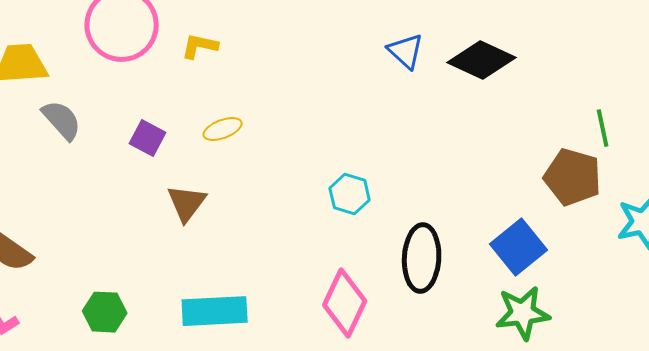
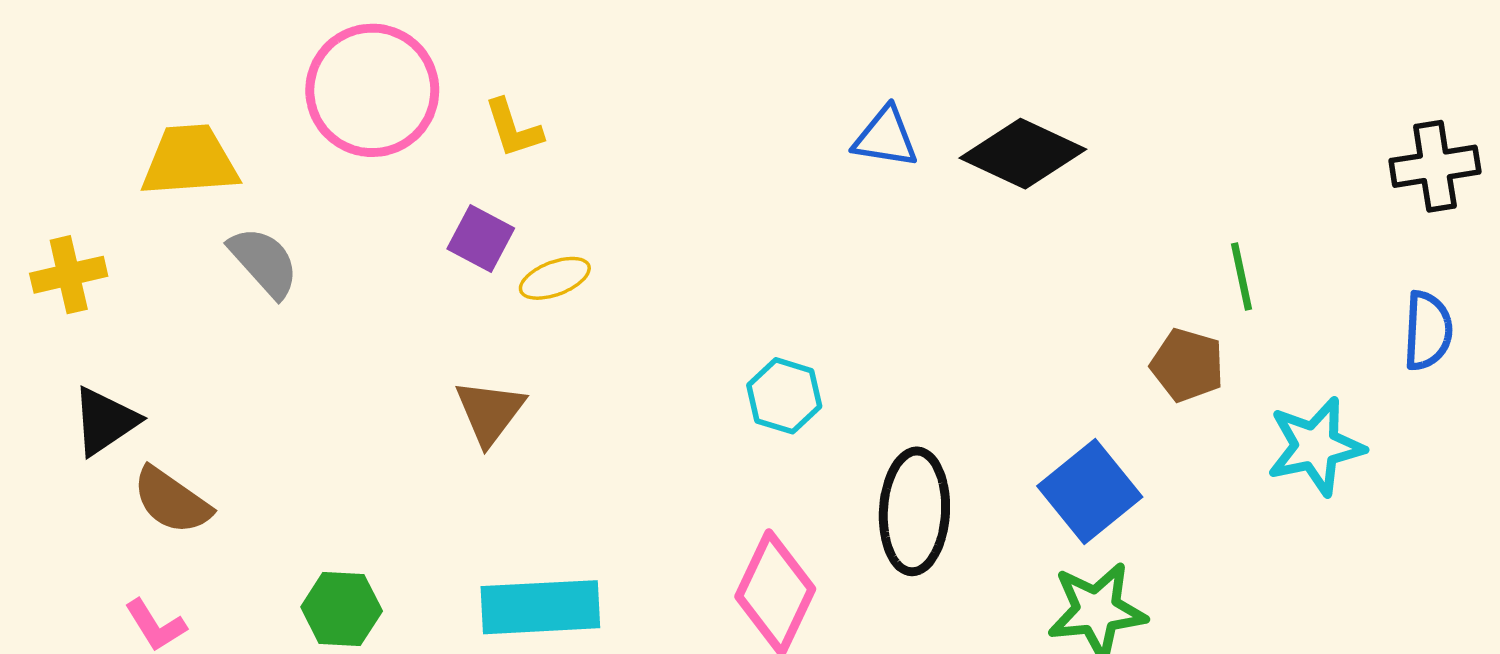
yellow L-shape: (200, 46) -> (513, 128), turned -120
blue triangle: (406, 51) -> (886, 137), turned -33
purple square: (148, 138) -> (481, 239), moved
brown pentagon: (573, 177) -> (1187, 365), size x0.7

